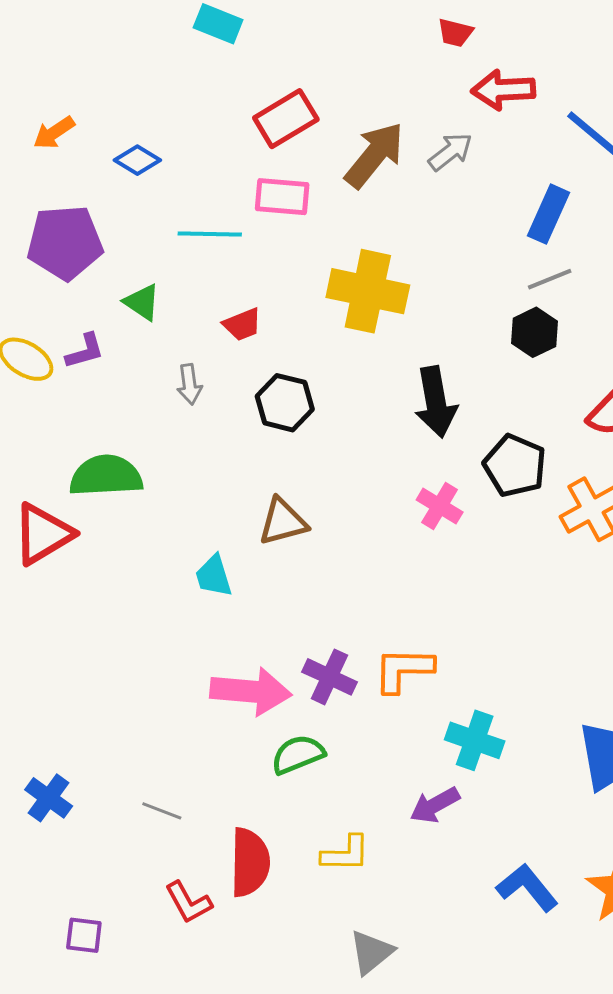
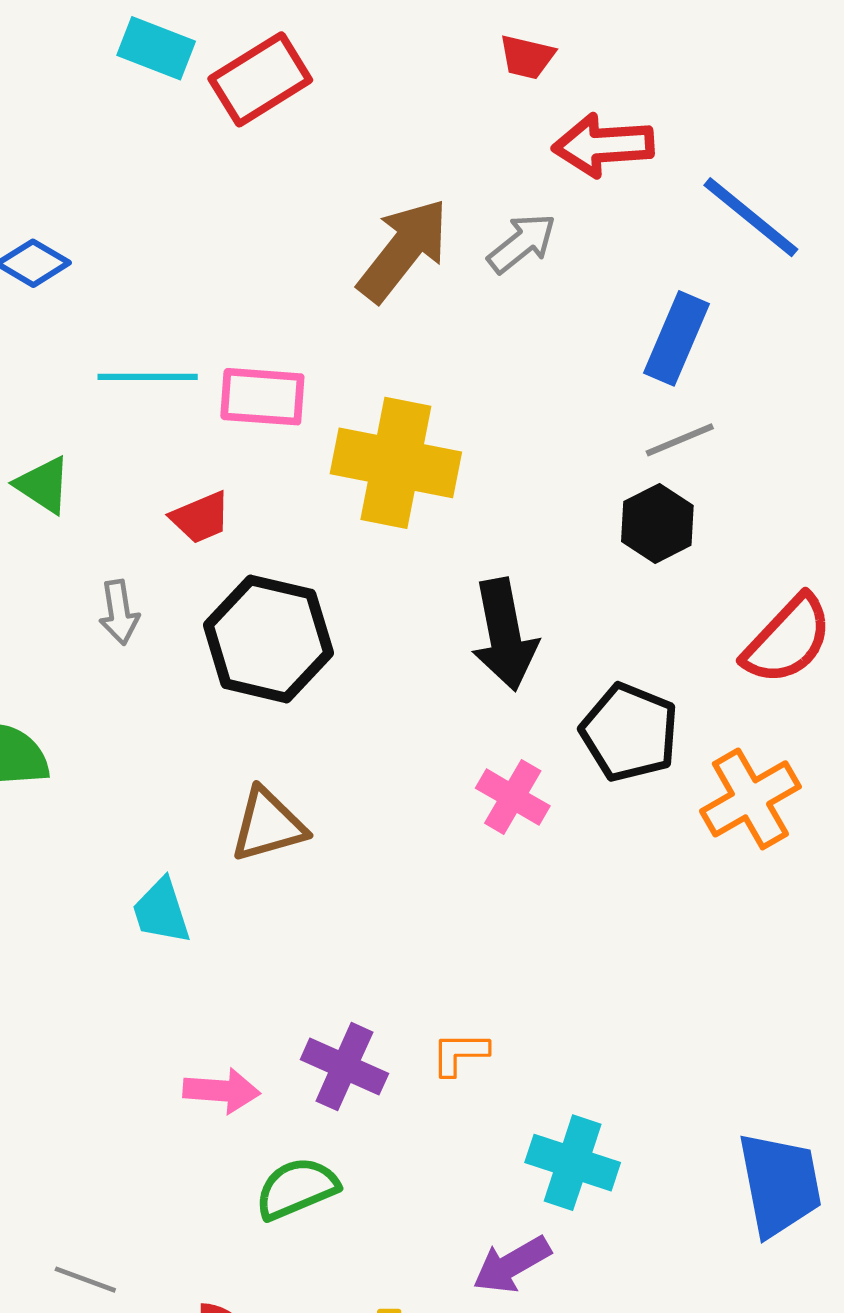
red rectangle: (286, 119) -> (260, 79), moved
pink rectangle: (282, 197) -> (262, 397), moved
black hexagon: (285, 403) -> (268, 639), size x1.4
orange L-shape: (403, 670) -> (460, 1054), size x0.6
pink arrow: (251, 691) -> (222, 1091), size x0.6

